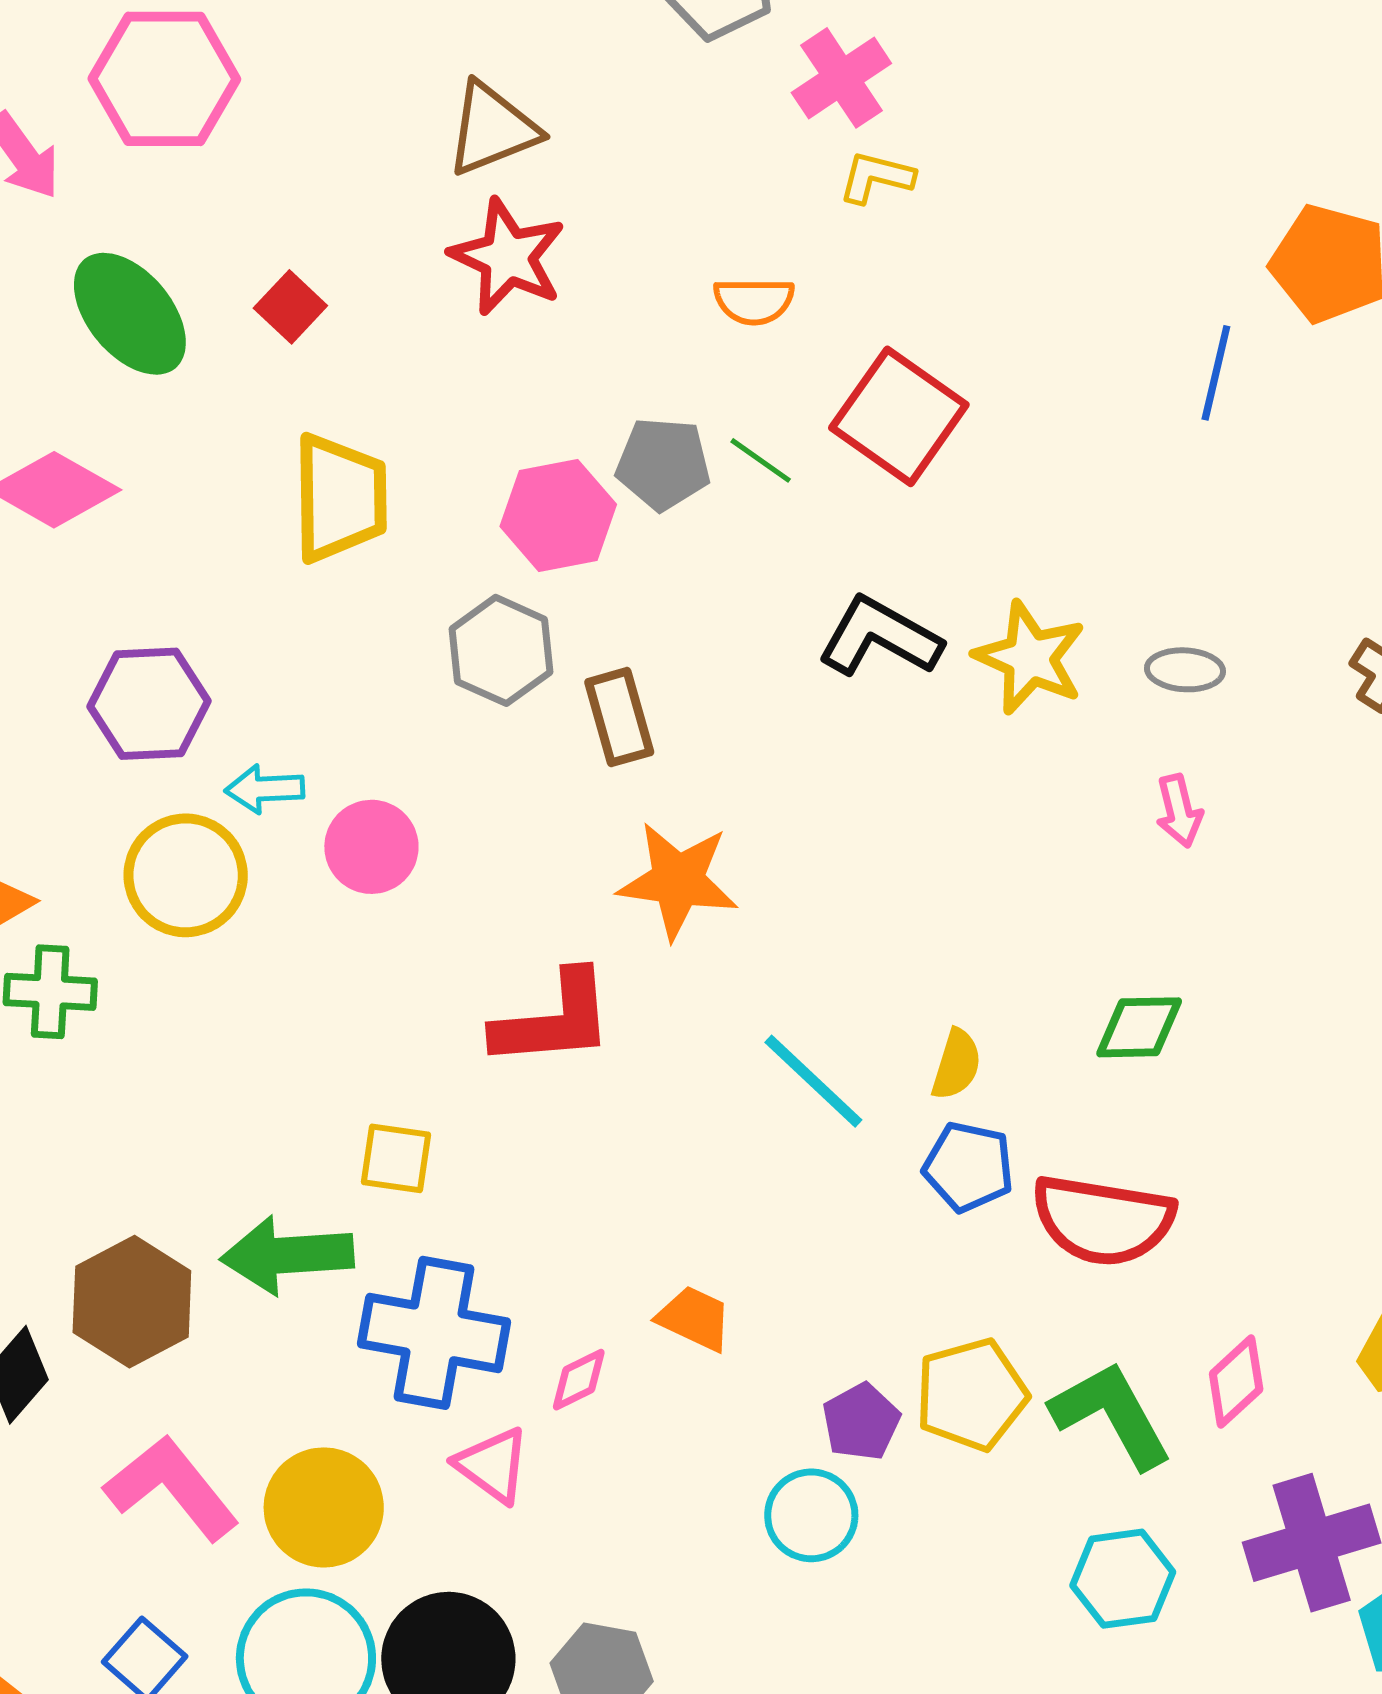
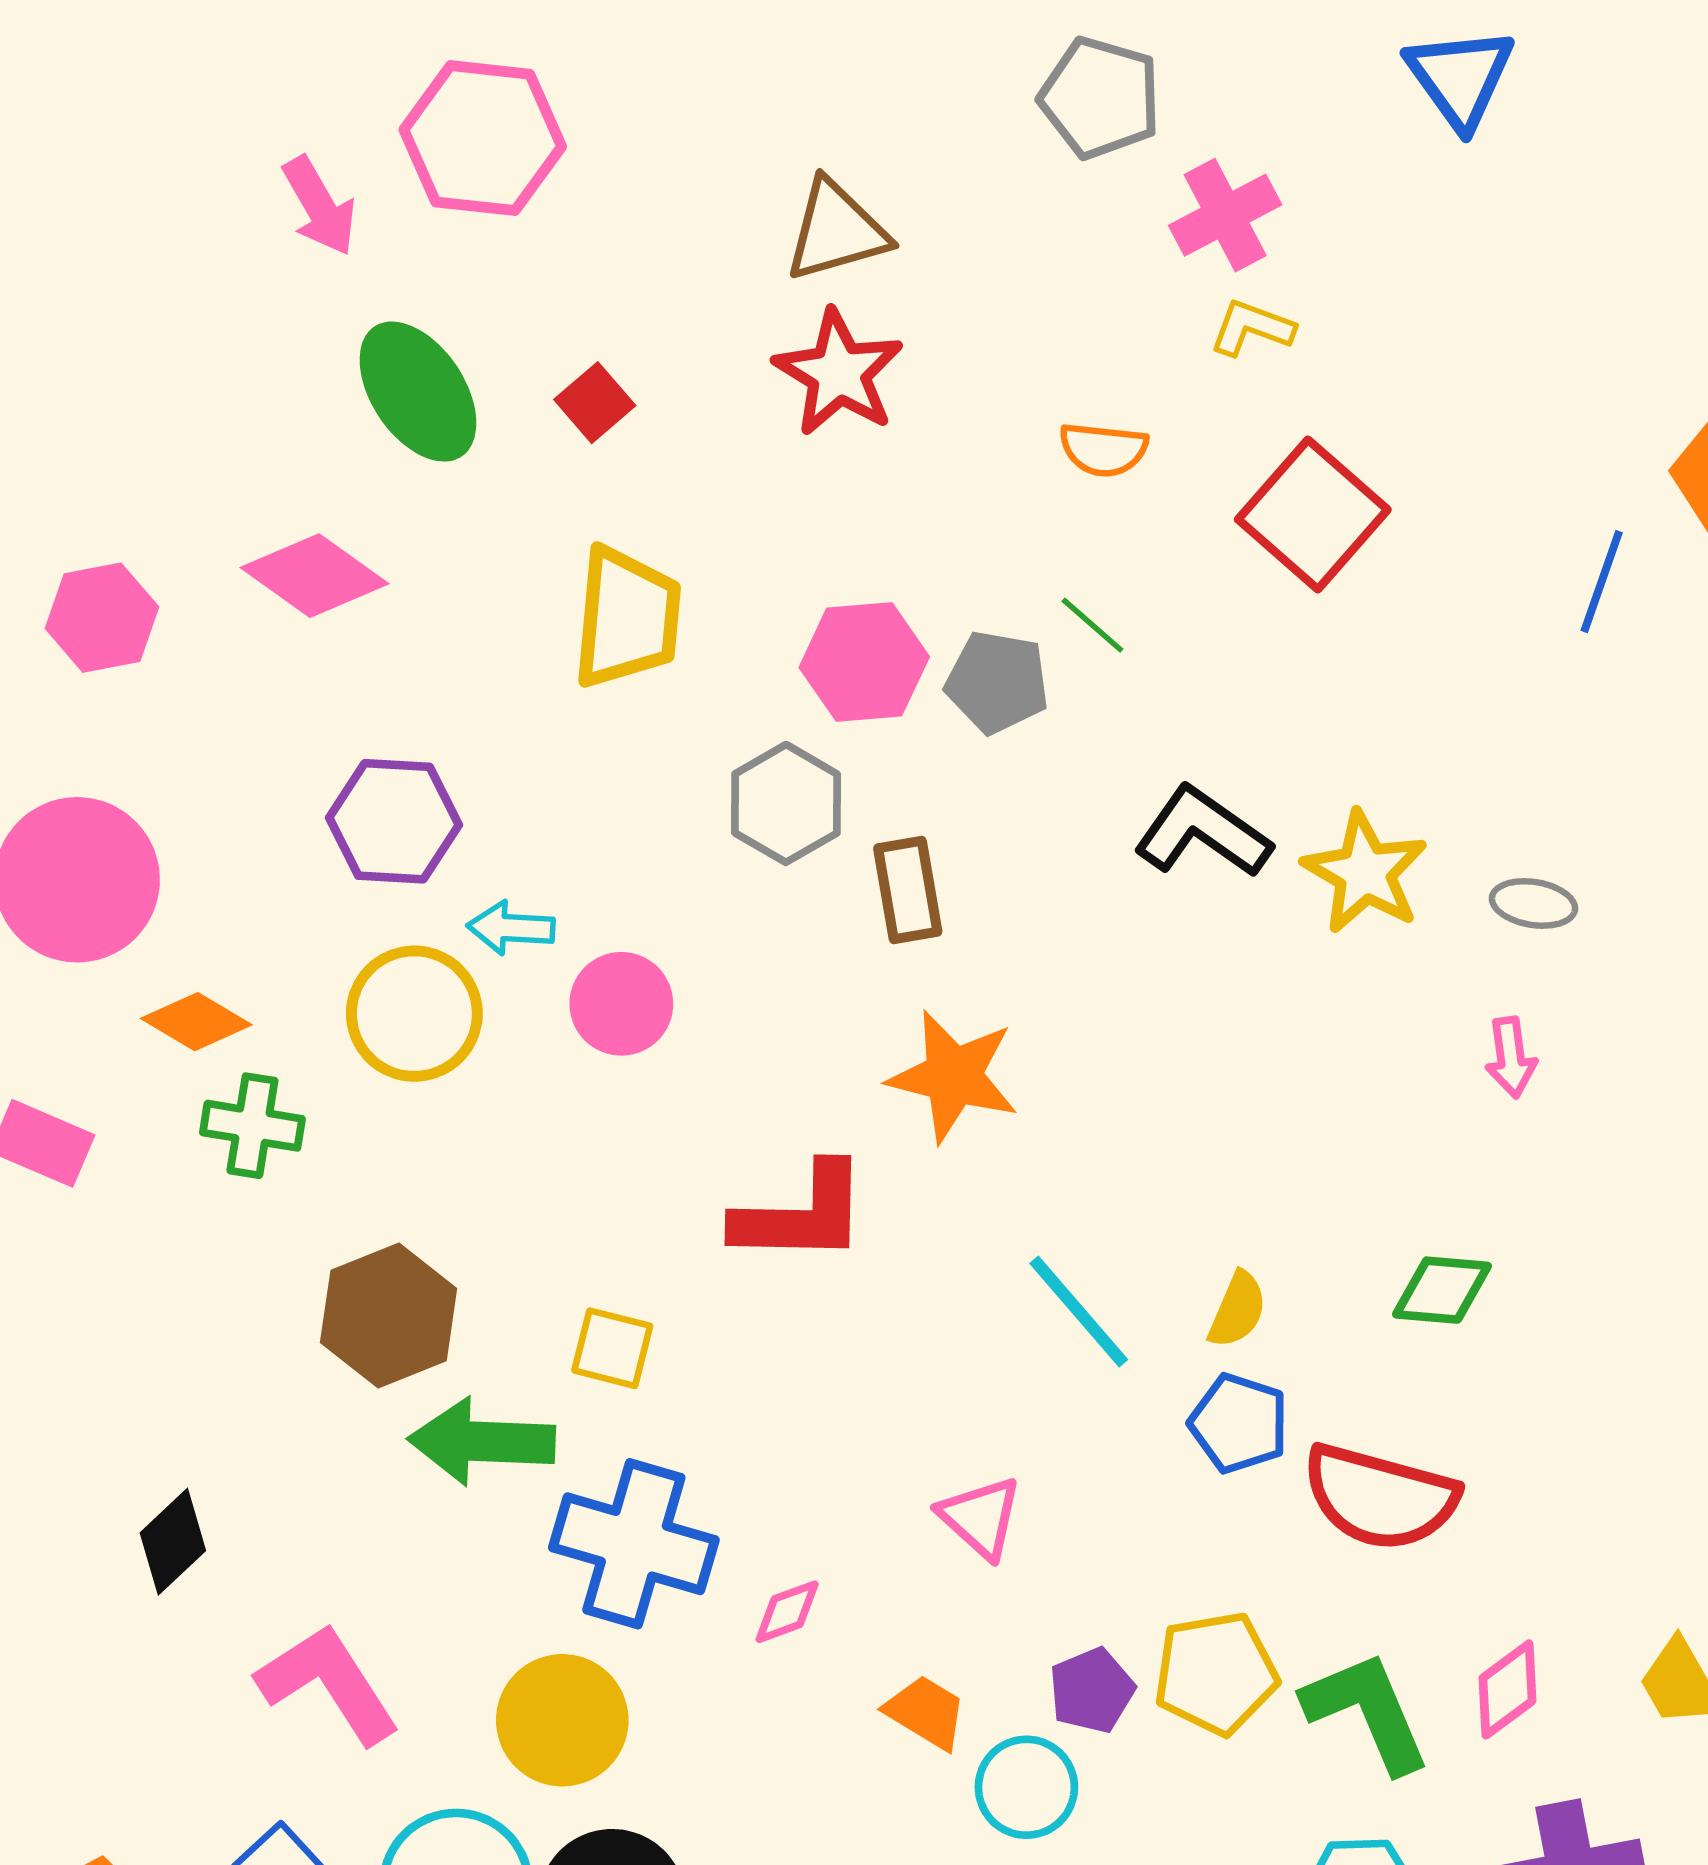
red square: (899, 416) -> (1313, 515), moved
gray pentagon: (663, 464) -> (997, 682), moved
brown hexagon: (132, 1302) -> (389, 1315), moved
orange trapezoid: (694, 1318) -> (926, 1712), moved
pink triangle: (493, 1465) -> (980, 1517), moved
yellow circle: (324, 1507) -> (562, 1720), moved

